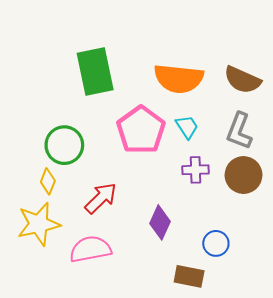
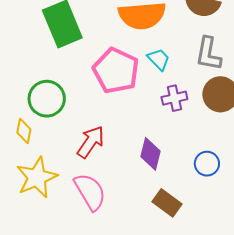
yellow diamond: (48, 181) -> (24, 131), moved
pink semicircle: (90, 249) -> (90, 192), turned 81
brown rectangle: (189, 276) -> (167, 203), moved, turned 36

